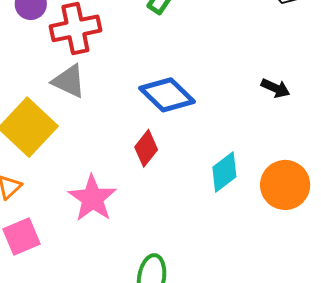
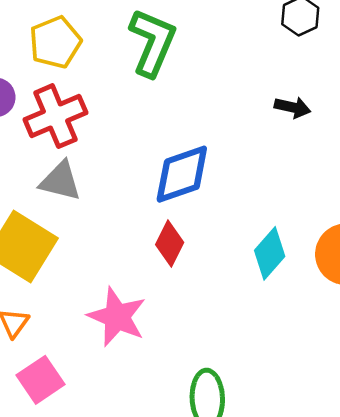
black arrow: (275, 88) -> (293, 107), moved
blue diamond: (167, 95) -> (182, 174), turned -52

